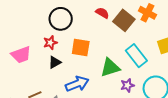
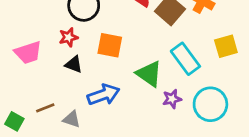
black triangle: (55, 62) -> (74, 64), turned 48
green triangle: (110, 67) -> (149, 74), turned 50

